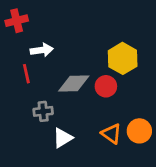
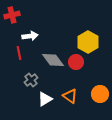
gray diamond: (74, 84) -> (53, 60), turned 55
gray cross: (43, 111) -> (31, 80), turned -32
orange triangle: (111, 134) -> (70, 96), moved

